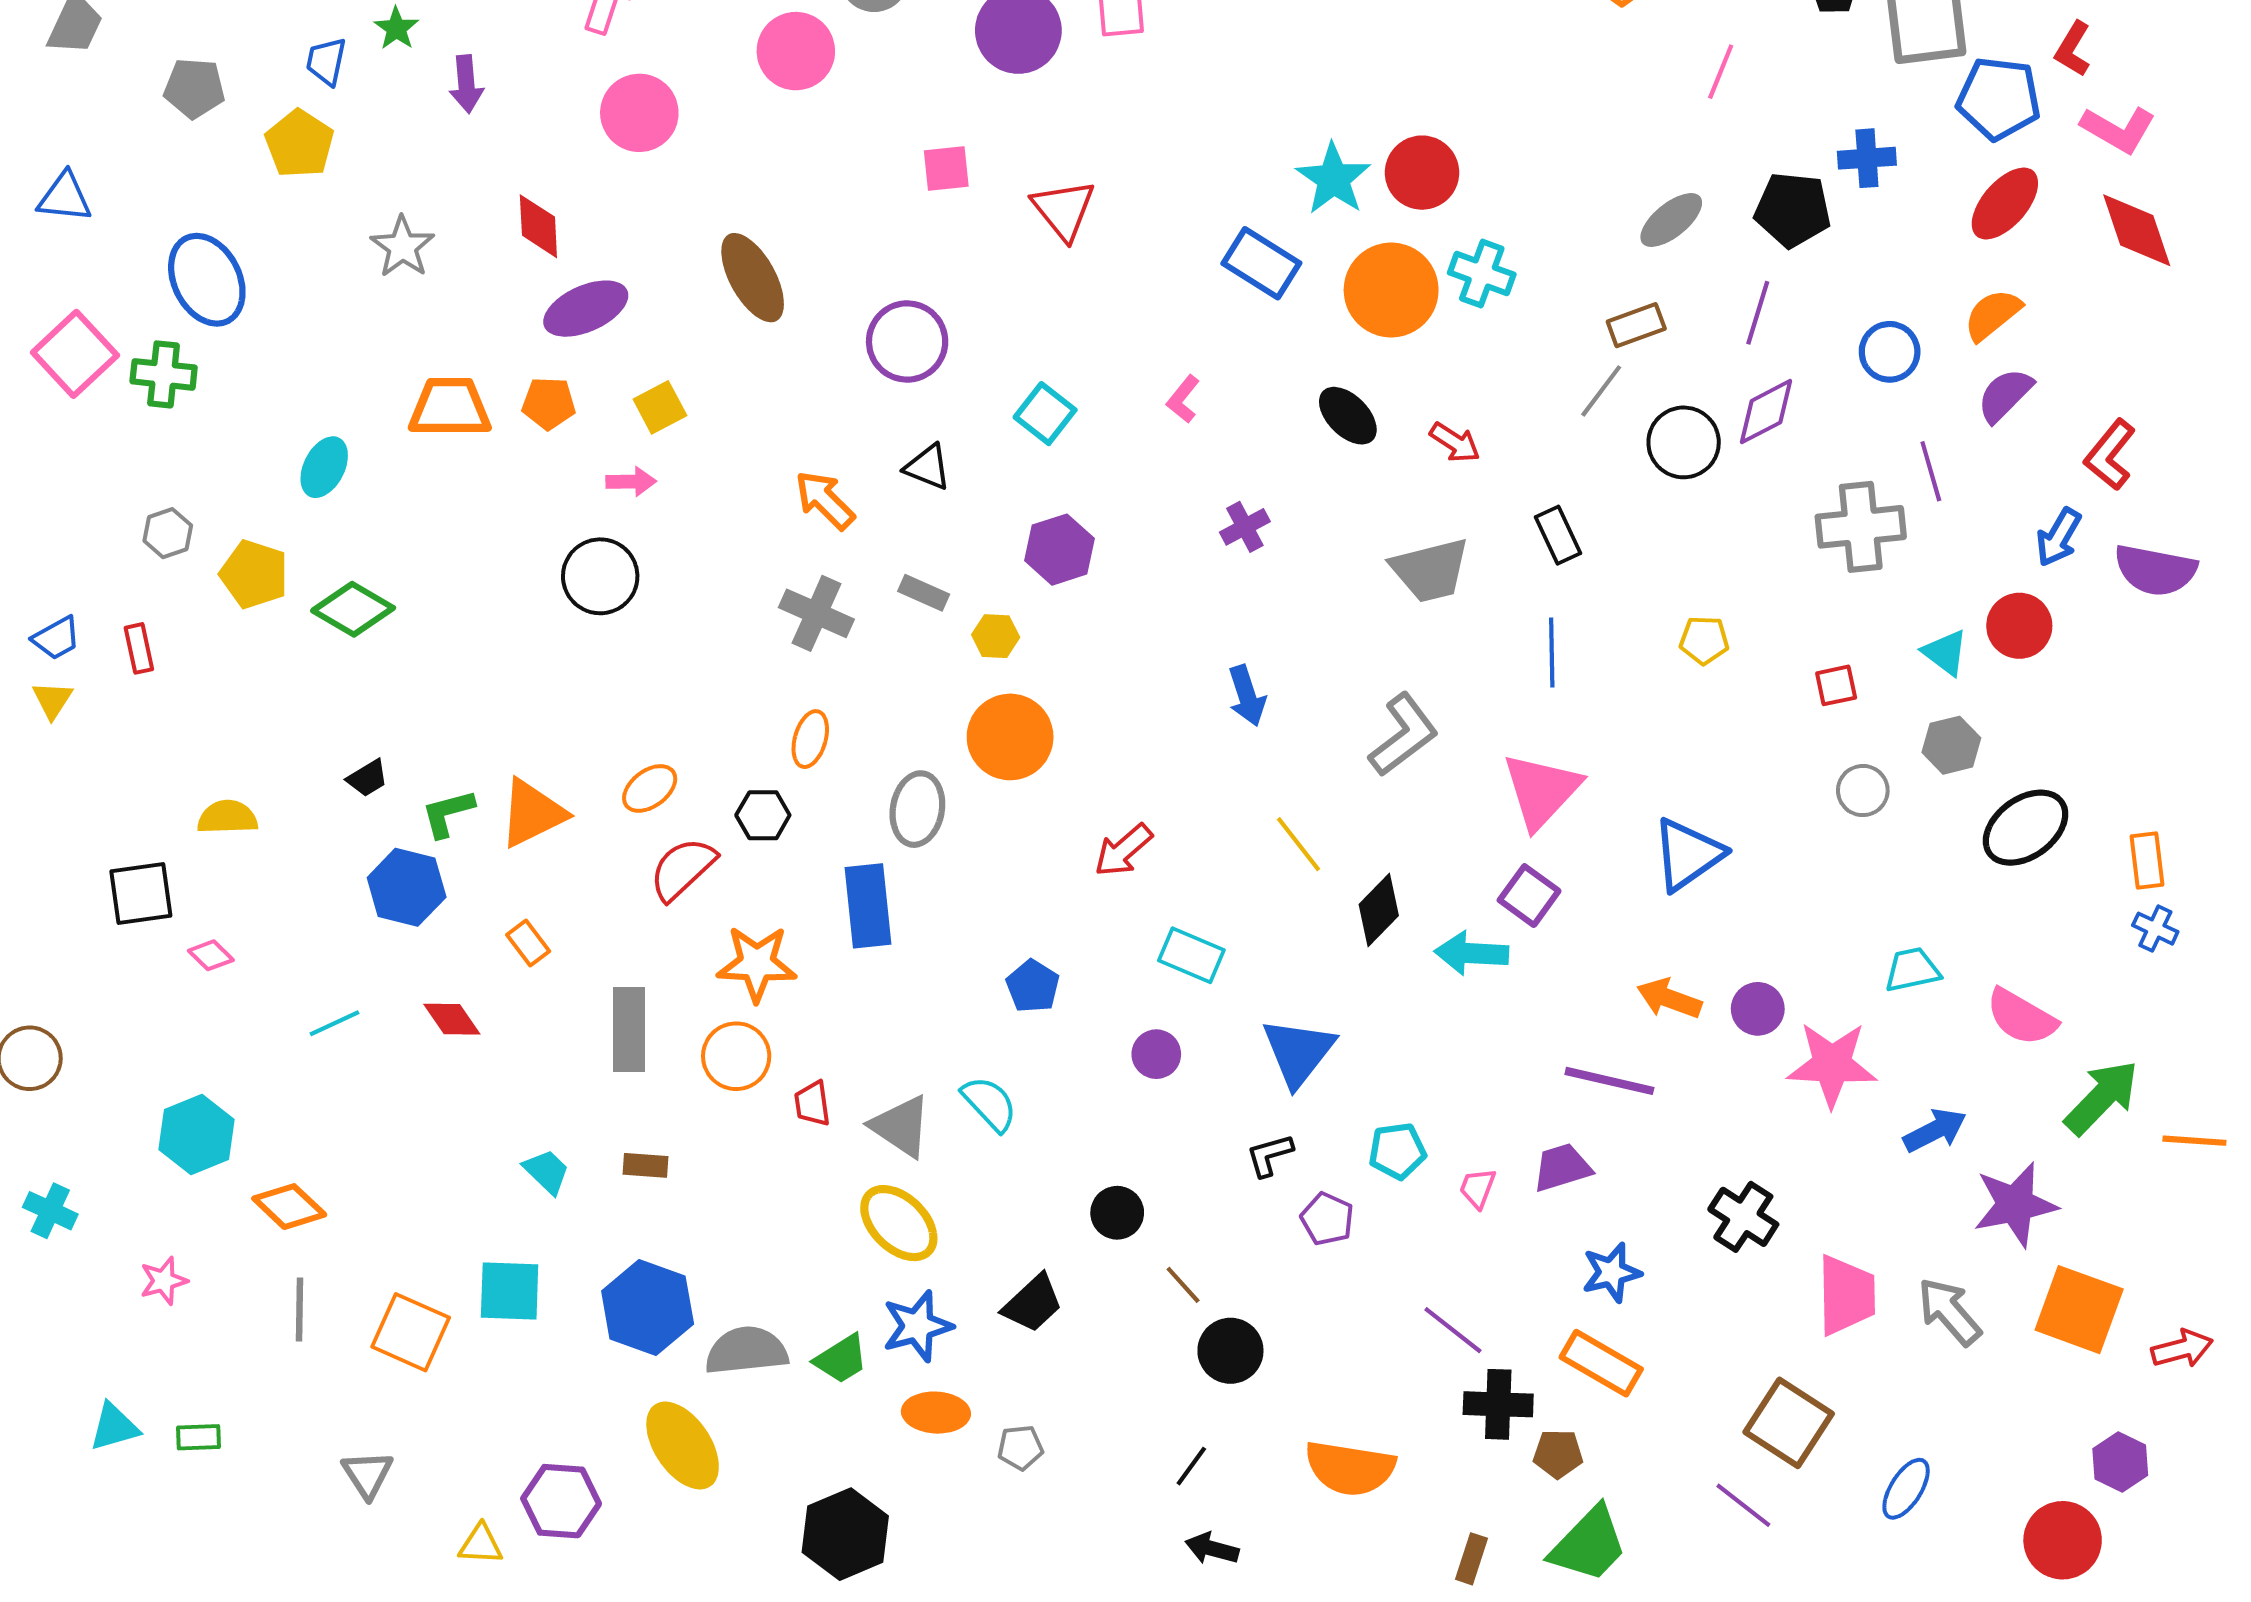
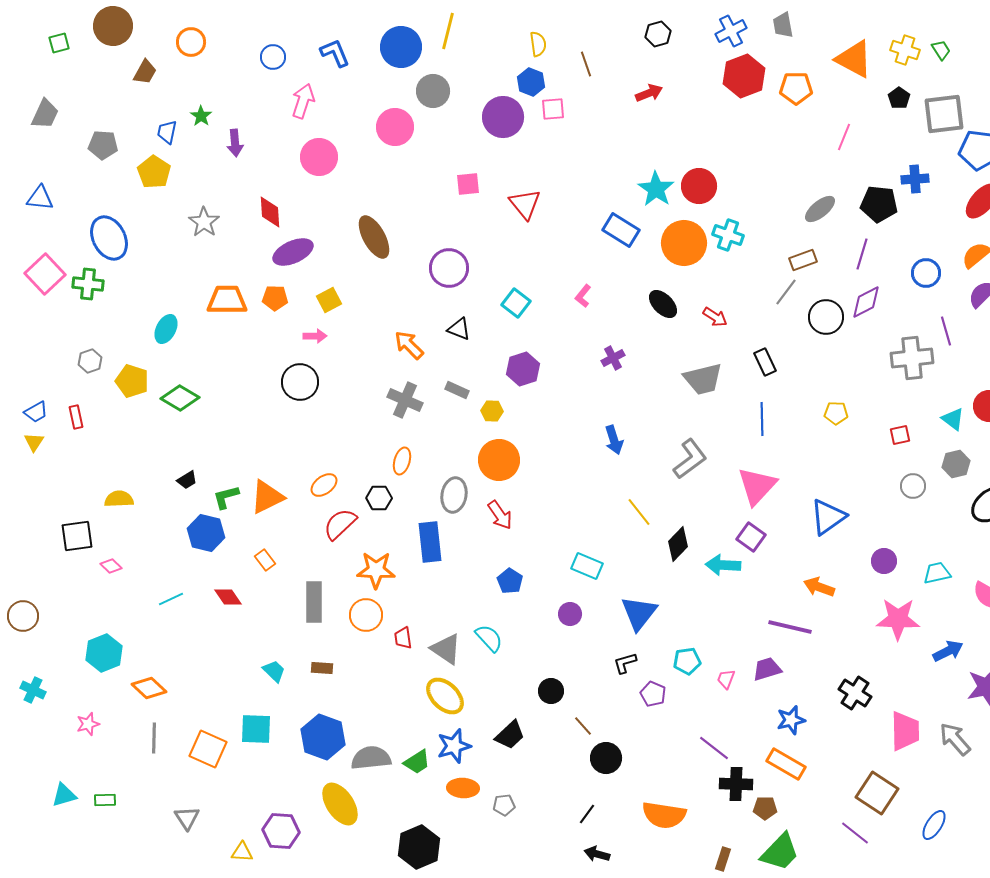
red arrow: (1123, 850) -> (500, 515), moved, turned -84
purple circle: (1758, 1009) -> (884, 561), moved

